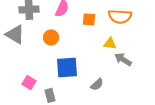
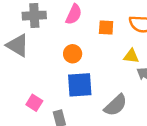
orange circle: (51, 37) -> (73, 54), moved
gray semicircle: (97, 84) -> (116, 105), size x1.5

